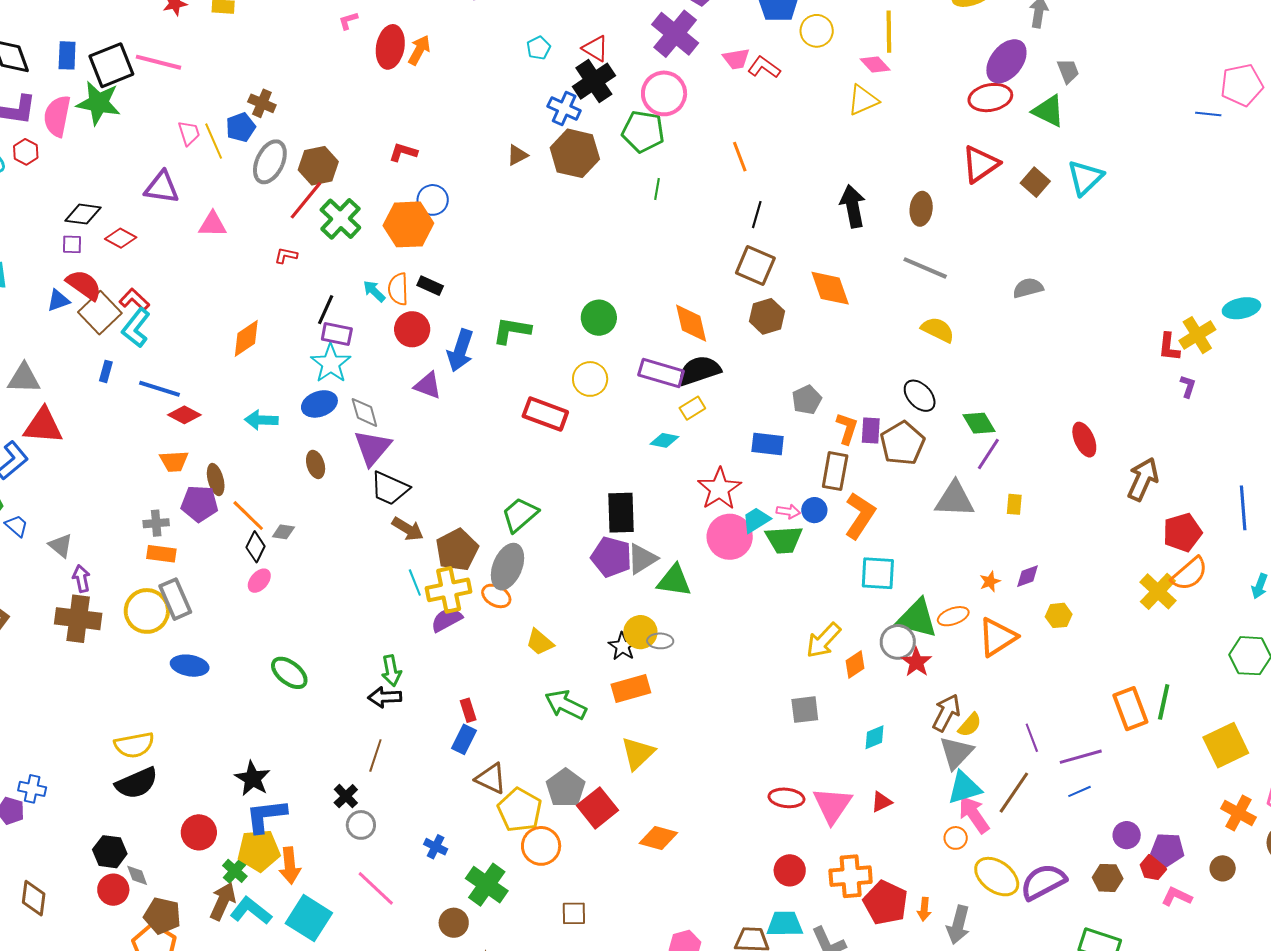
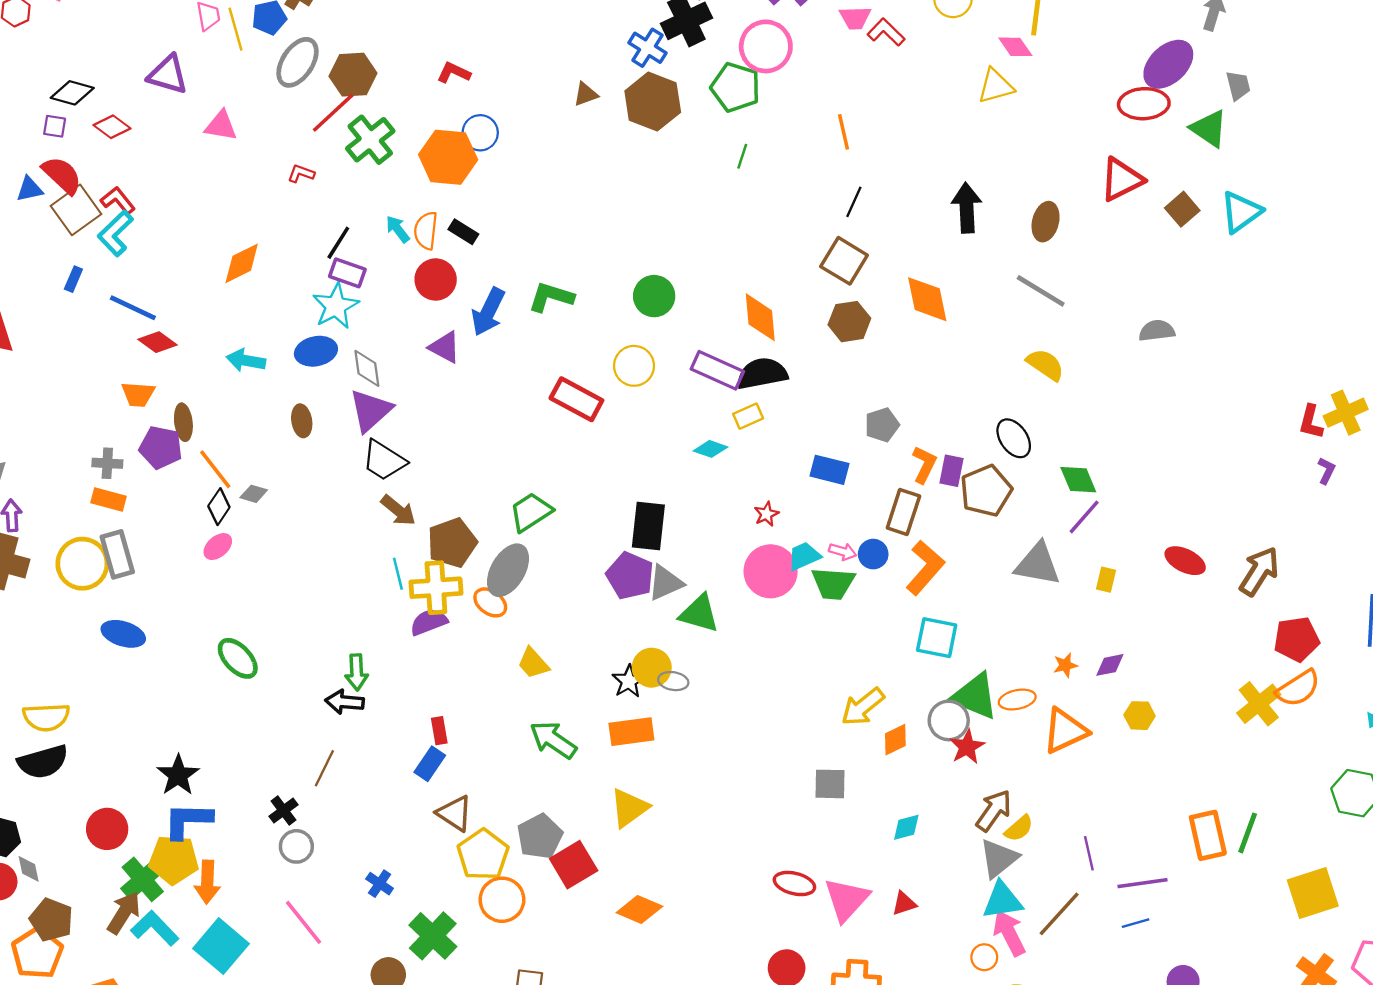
red ellipse: (1084, 440) -> (1185, 561), moved, turned -48
red star: (719, 489) -> (766, 514), size x0.5
green cross: (235, 871) -> (143, 879), size x1.5

